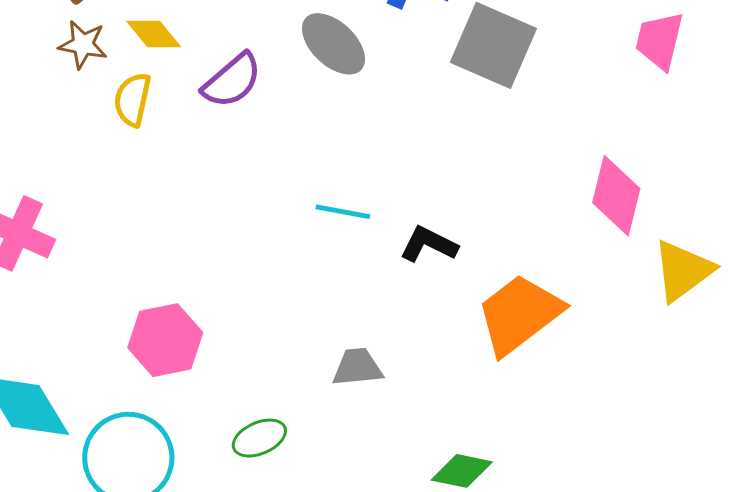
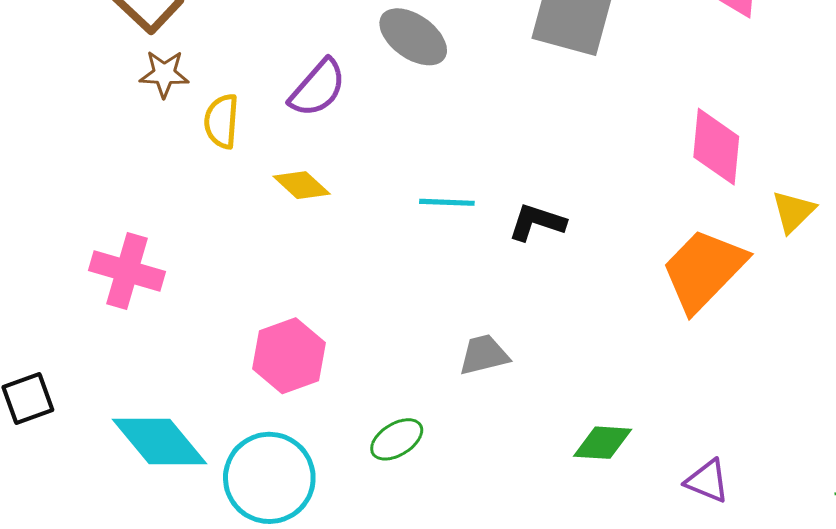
yellow diamond: (154, 34) -> (302, 185), moved
yellow triangle: (683, 271) -> (793, 212), size x0.7
orange trapezoid: (519, 314) -> (704, 270), moved

